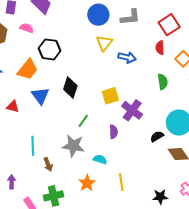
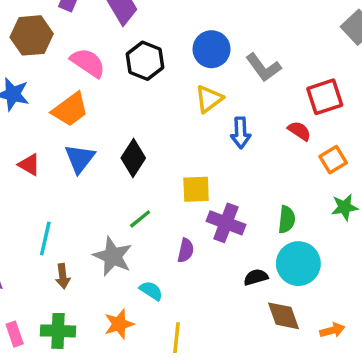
gray L-shape: (130, 17) -> (263, 67), turned 45
pink semicircle: (27, 28) -> (88, 63), moved, size x1.5
red semicircle: (160, 48) -> (299, 131), turned 112
black hexagon: (50, 49) -> (145, 61), moved
blue arrow: (127, 57) -> (241, 133), turned 60
green semicircle: (163, 82) -> (287, 219), moved
purple cross: (132, 110) -> (226, 223), turned -30

